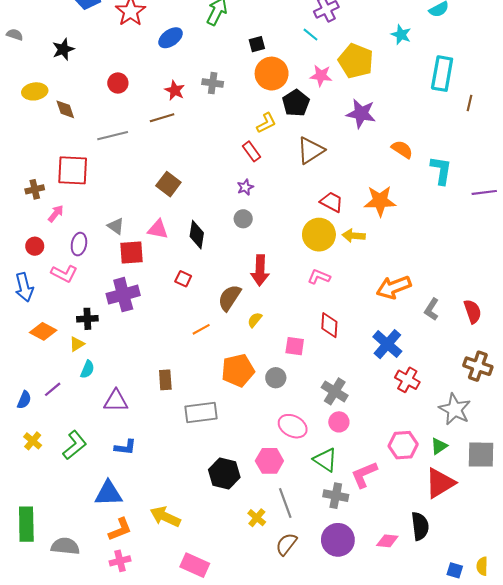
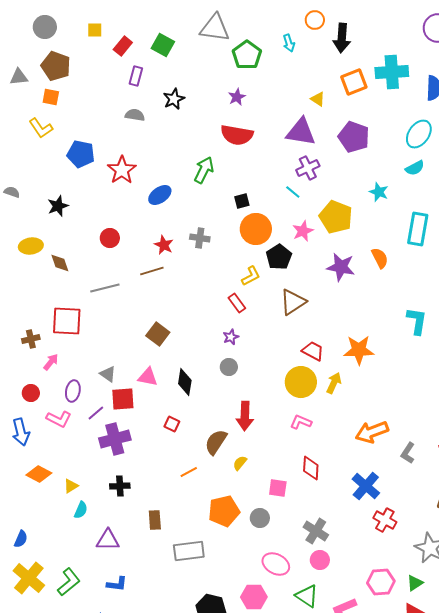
pink star: (321, 76) -> (303, 231), turned -30
orange semicircle: (402, 149) -> (380, 258), moved, turned 30
yellow arrow: (354, 236) -> (334, 383), turned 110
black cross: (87, 319) -> (120, 486), moved
purple line: (53, 389) -> (96, 413), moved
yellow cross: (33, 441) -> (29, 578), size x1.8

